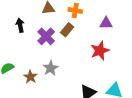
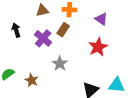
purple triangle: (106, 23) -> (101, 19), turned 40
gray star: (51, 68) -> (60, 64), moved

